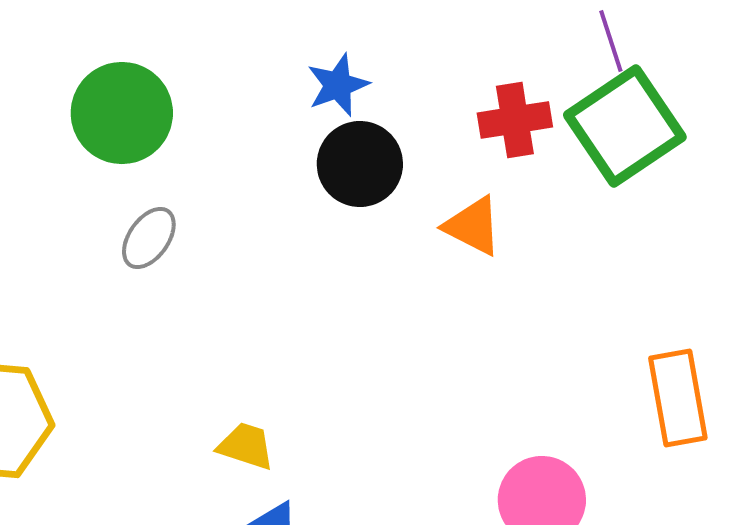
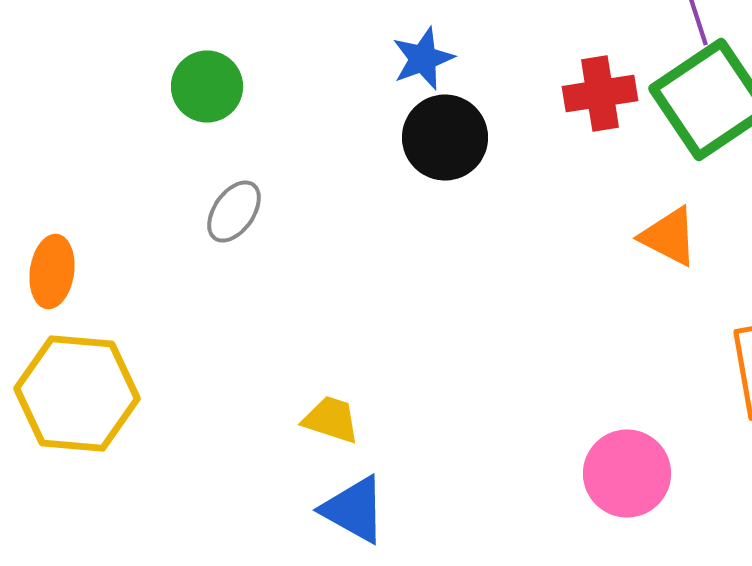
green circle: (122, 113) -> (207, 87), size x0.7
orange triangle: (473, 226) -> (669, 237), moved

